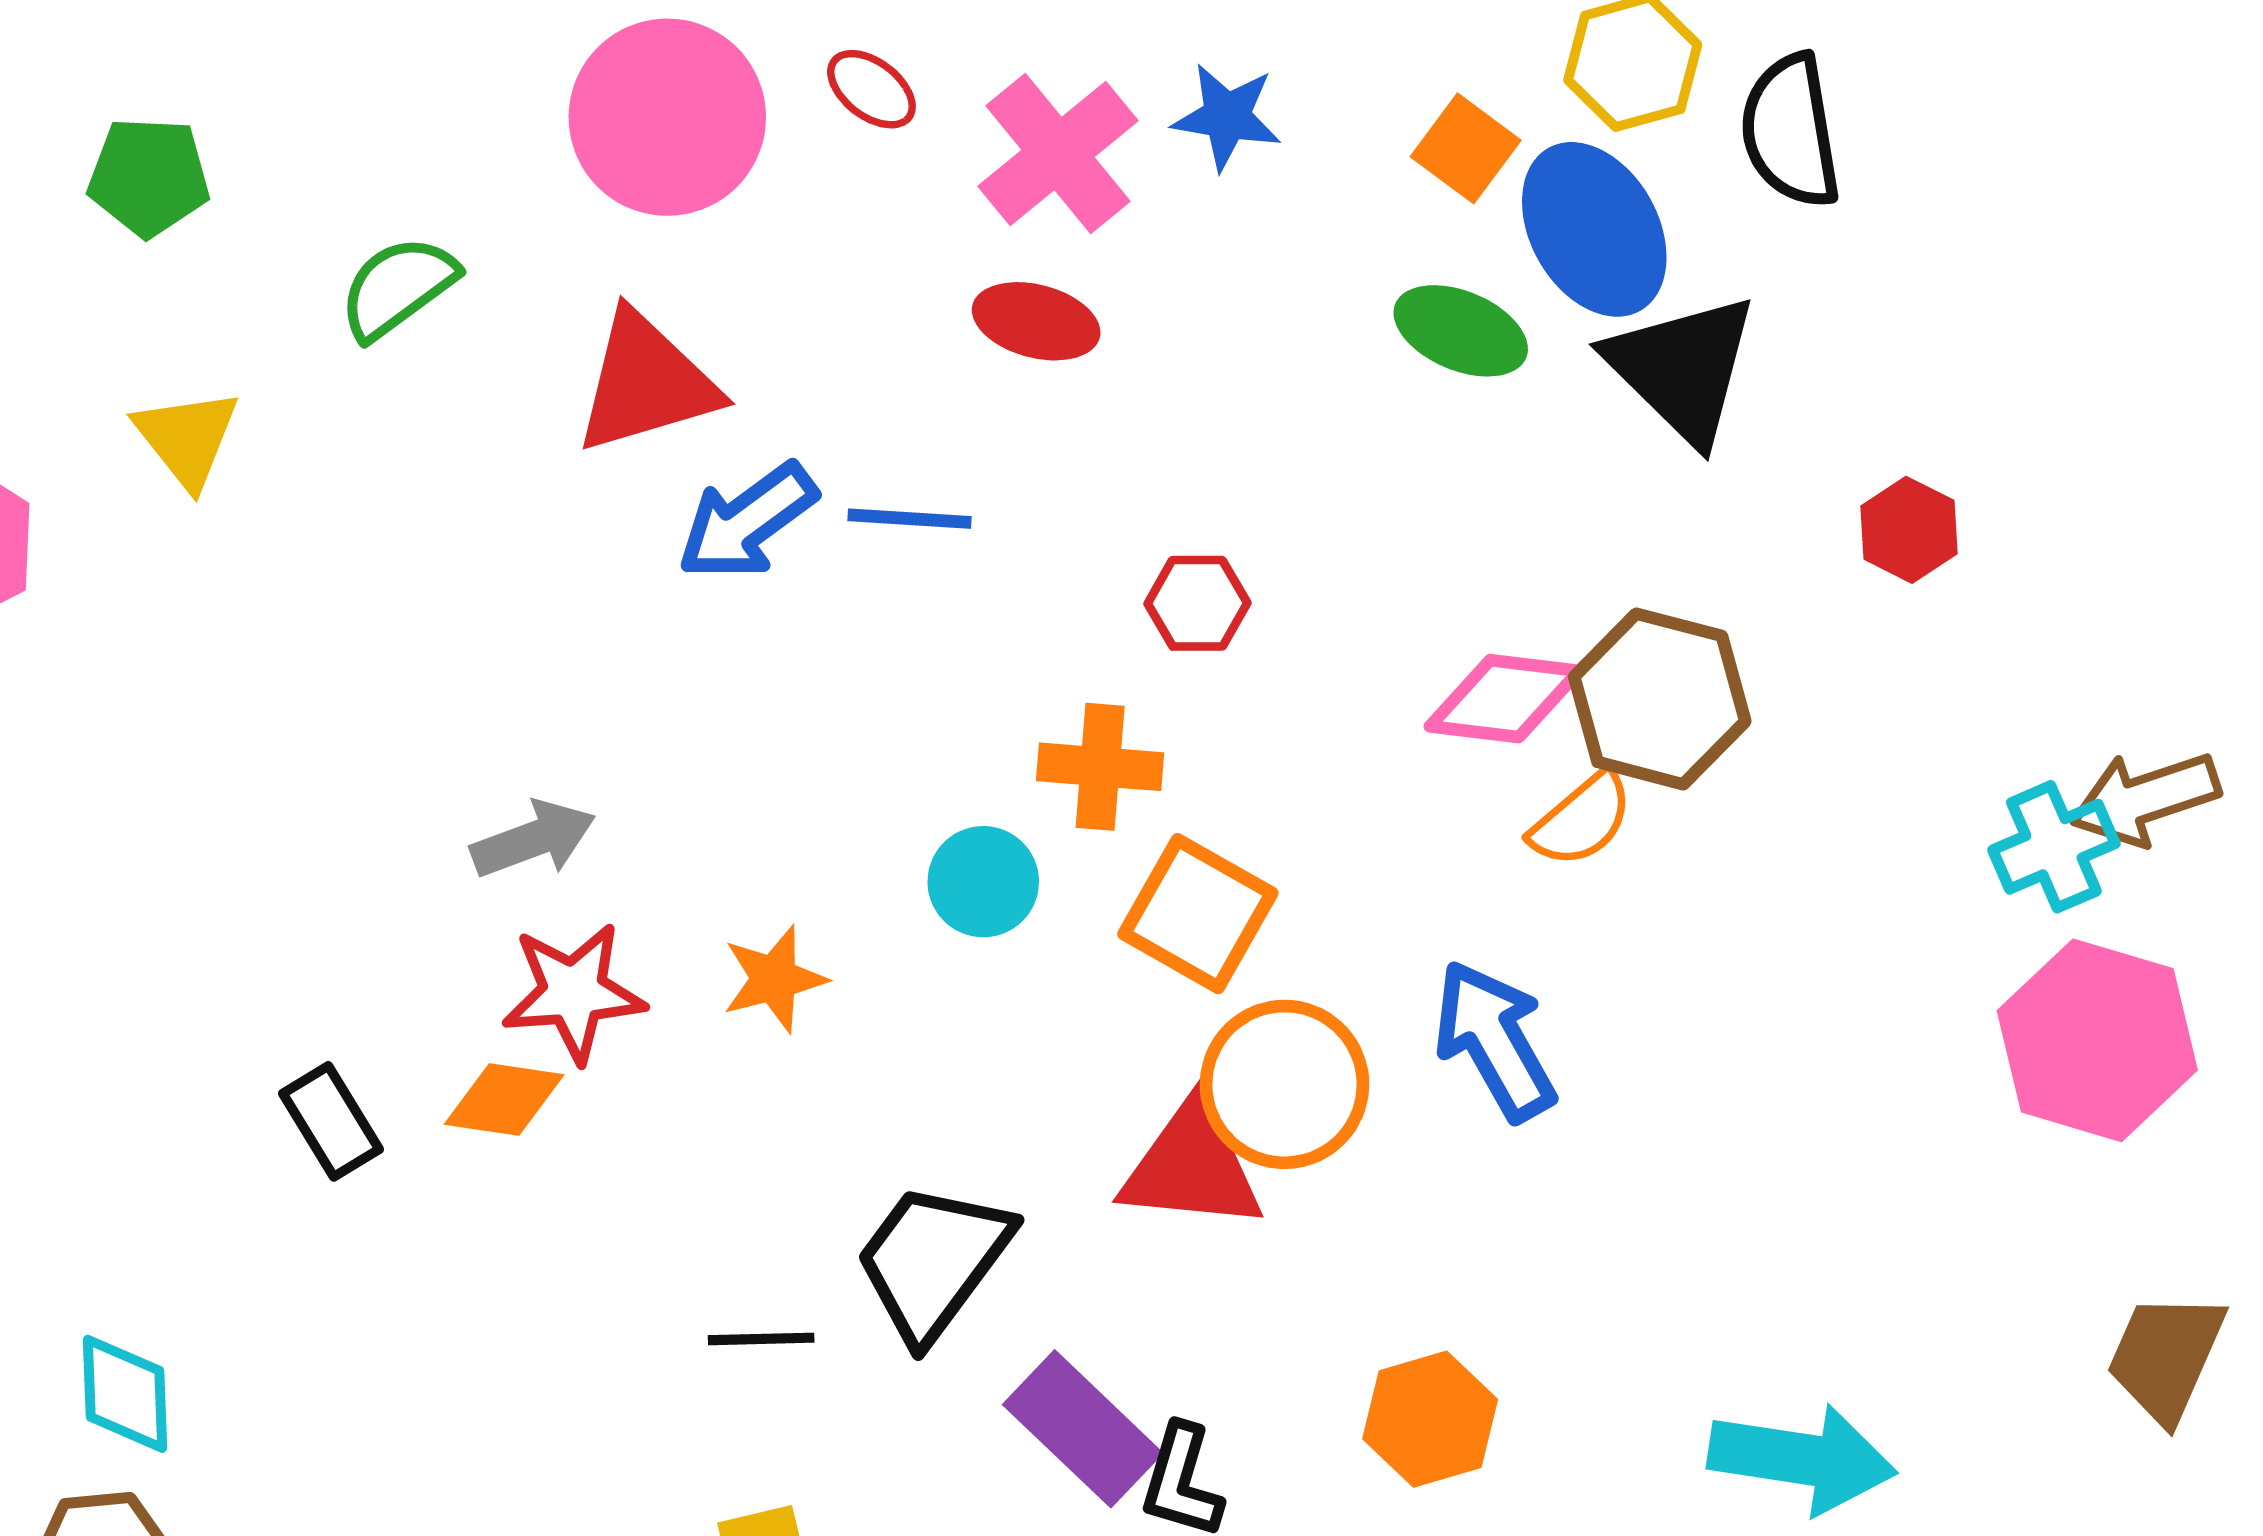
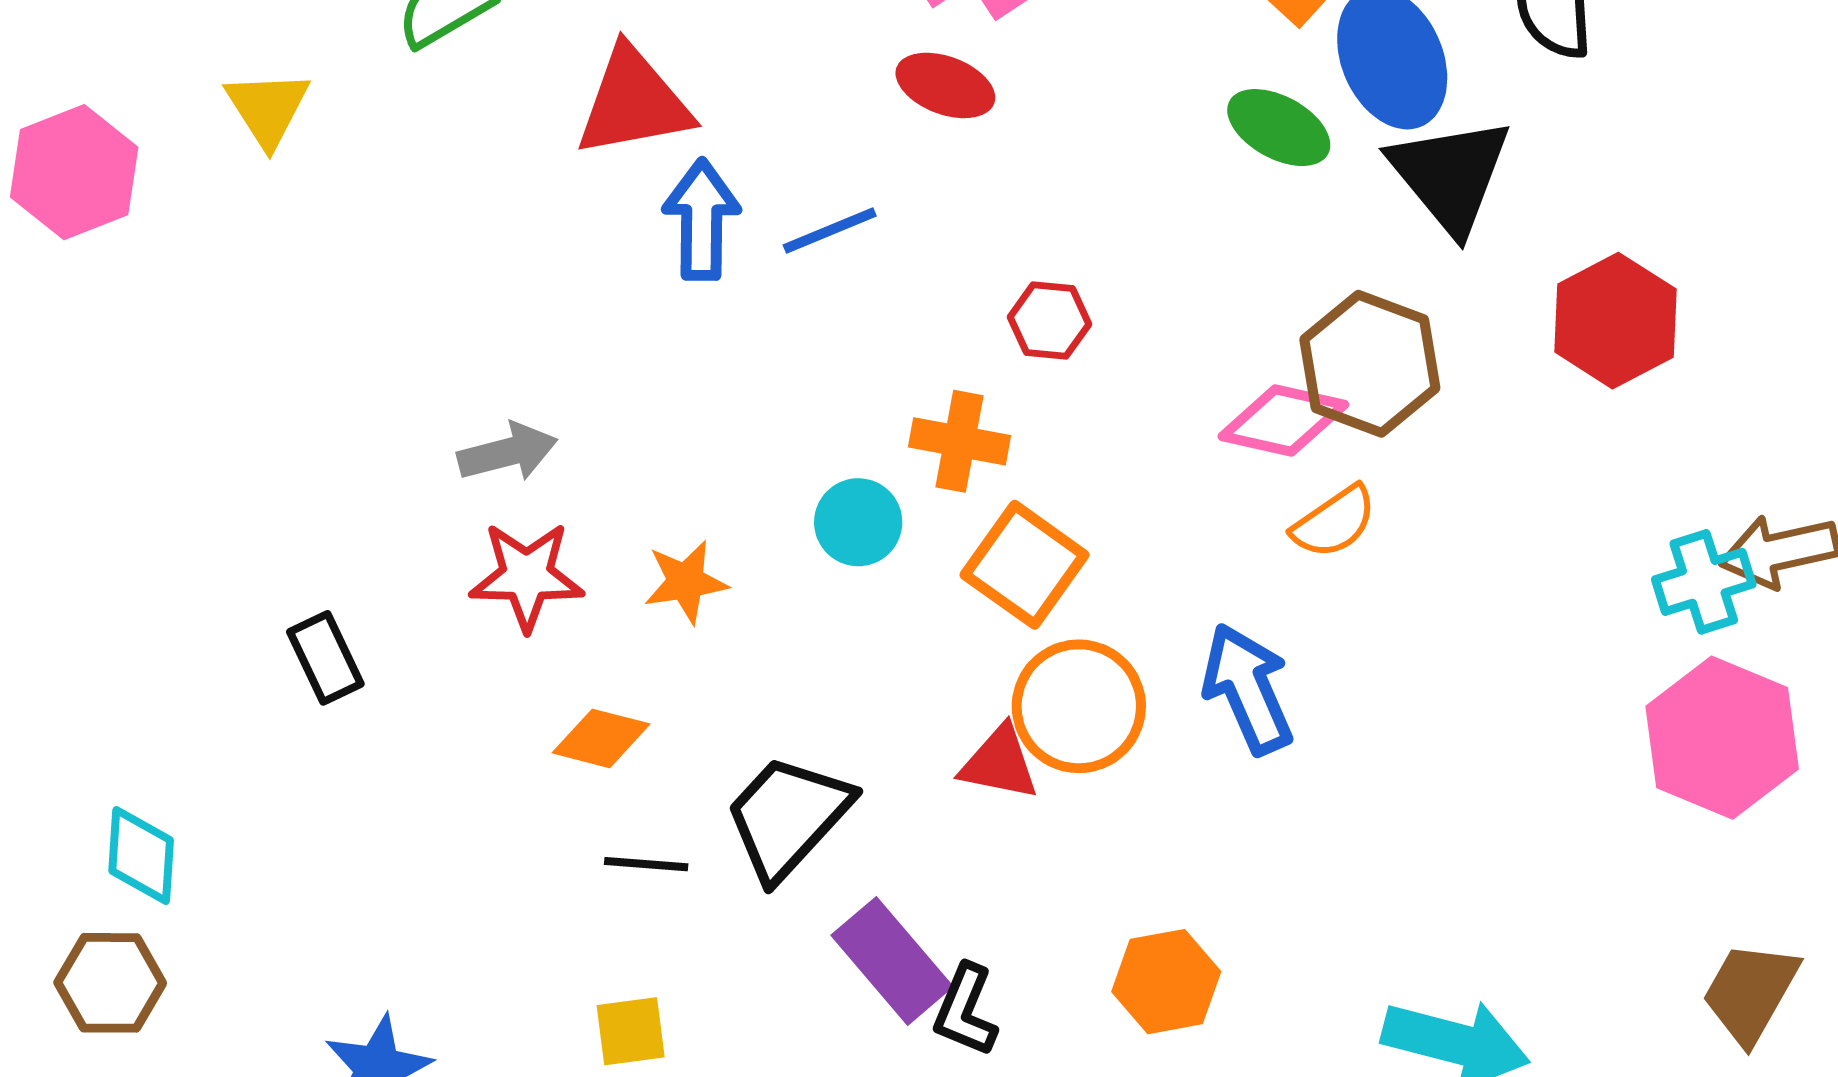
blue line: (909, 519) -> (830, 230), turned -32
blue arrow: (747, 522) -> (702, 220), turned 121
red hexagon: (1909, 530) -> (1615, 321), size x1.6
brown hexagon: (1660, 699) -> (1370, 364), moved
orange diamond: (504, 1099) -> (601, 738), moved
red triangle: (1192, 1166) -> (999, 763), size x0.7

